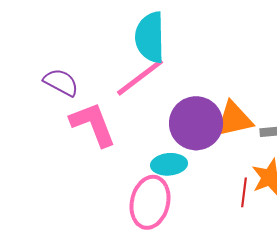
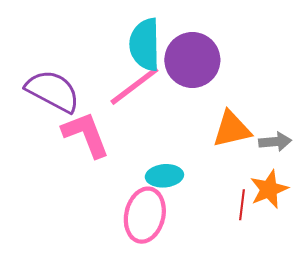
purple semicircle: (61, 82) -> (53, 91), size x1.5
purple circle: (196, 123) -> (192, 60), moved

